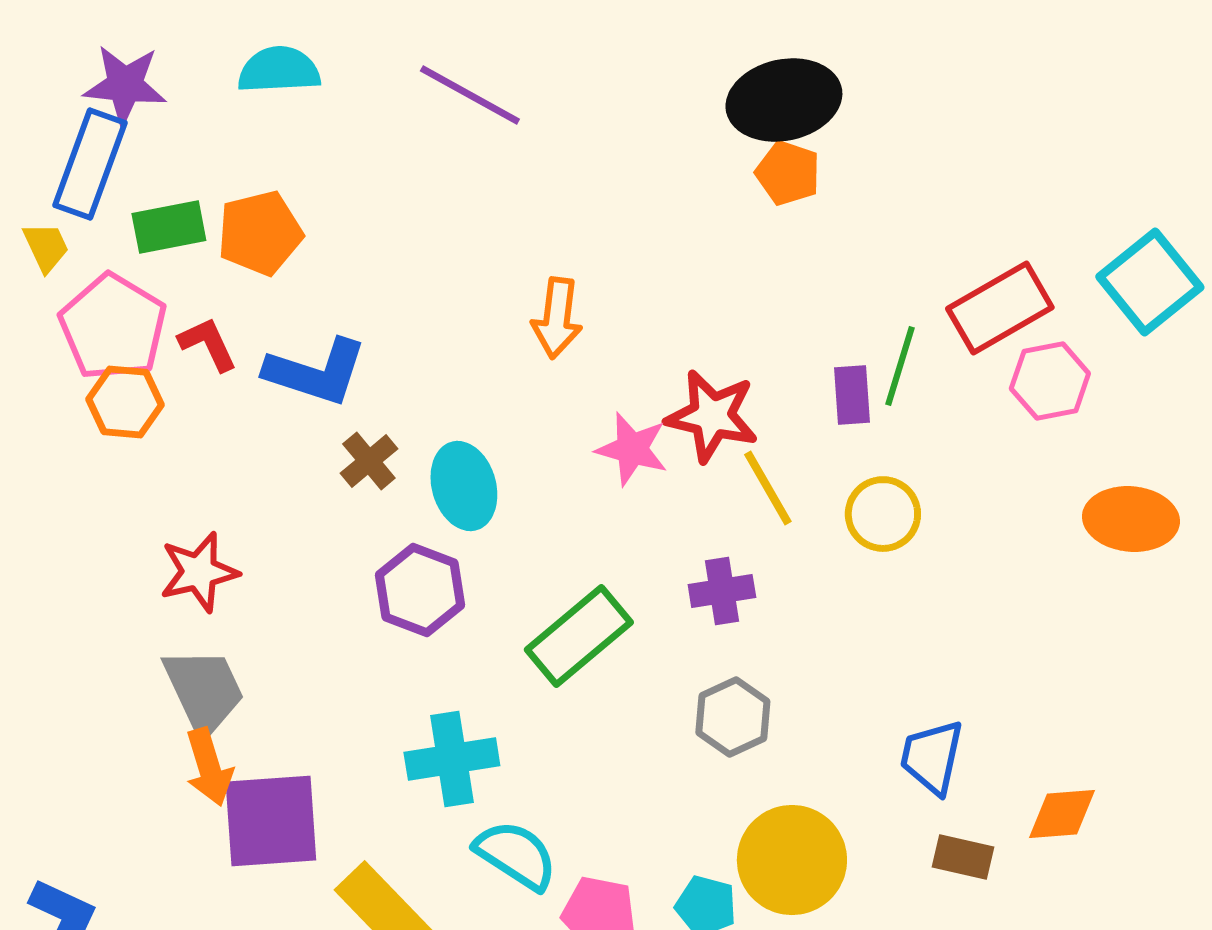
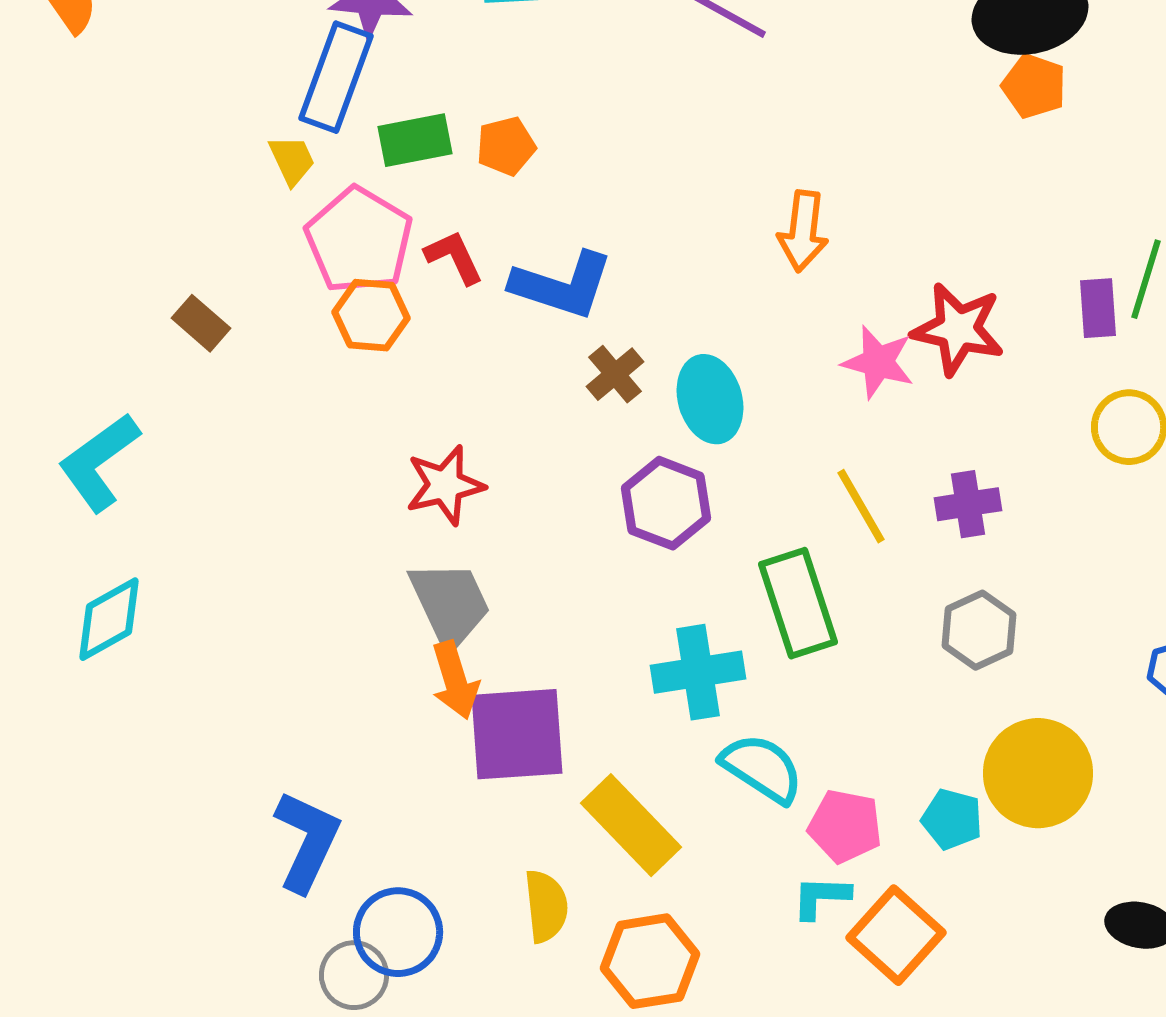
orange pentagon: (260, 233) -> (506, 146), size x0.7
yellow line: (768, 488) -> (861, 506), moved
green rectangle: (579, 636) -> (798, 603), moved, turned -68

